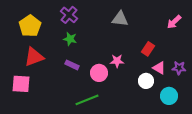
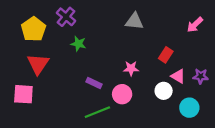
purple cross: (69, 15) -> (66, 17), moved
red triangle: (34, 57) -> (38, 64), turned -35
purple rectangle: (72, 65) -> (94, 83), moved
pink circle: (99, 73) -> (122, 94), moved

